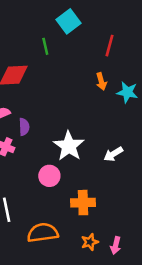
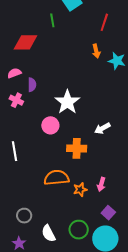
white arrow: (113, 154) -> (102, 128), moved
orange semicircle: (43, 233) -> (57, 178), moved
orange star: (90, 242) -> (80, 190), moved

